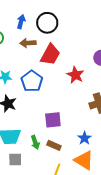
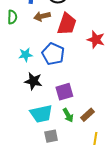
purple square: (53, 120) -> (64, 92), moved
brown rectangle: (54, 145) -> (87, 115), turned -56

